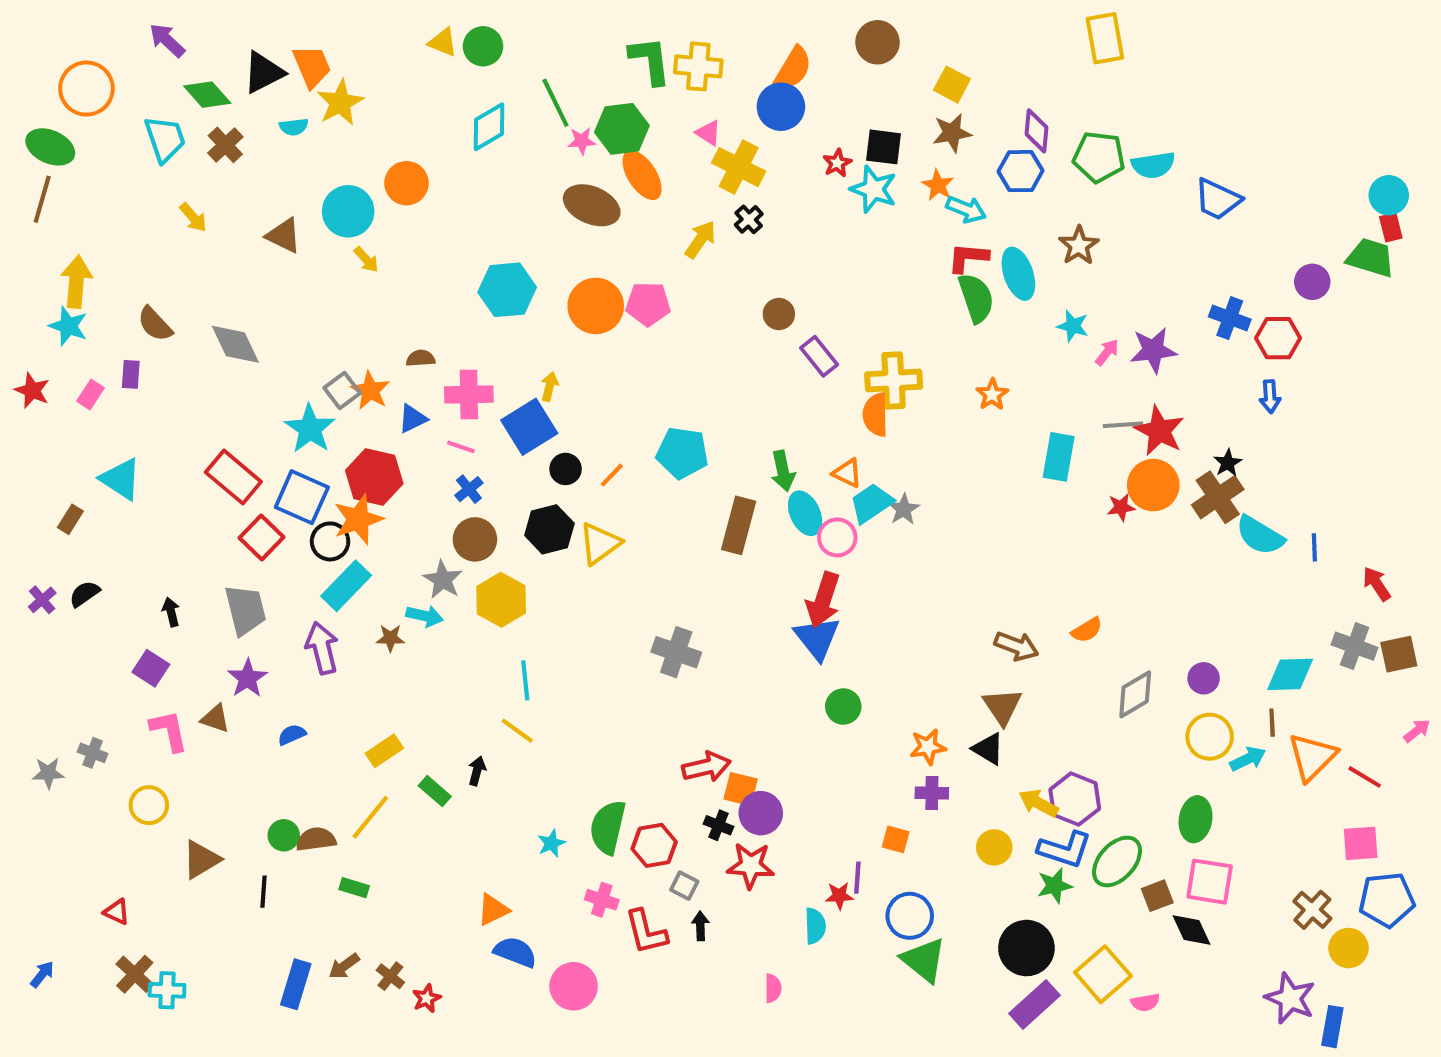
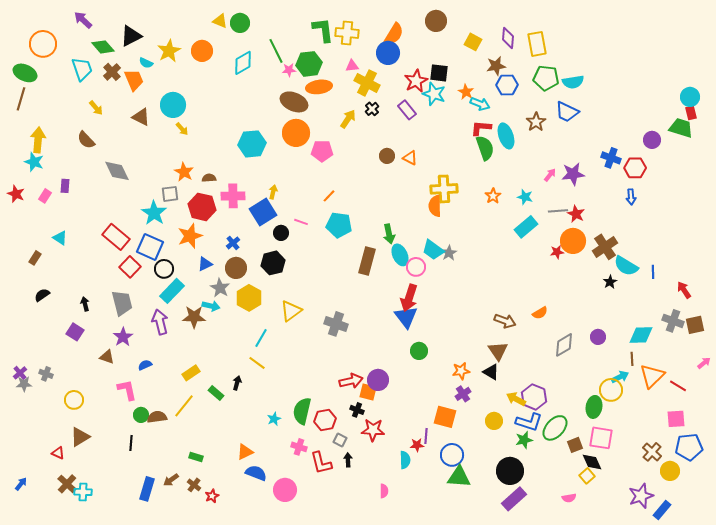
yellow rectangle: (1105, 38) -> (537, 44), moved
orange trapezoid: (312, 66) -> (134, 80), moved
cyan semicircle: (294, 127) -> (146, 63), turned 32
purple diamond: (1037, 131) -> (508, 38), moved
pink triangle: (708, 133) -> (352, 66), turned -40
brown star: (952, 133) -> (496, 66), moved
red star: (837, 163) -> (416, 81), size x1.6
orange ellipse: (642, 175) -> (319, 87), turned -65
orange circle: (407, 183) -> (202, 51), moved
blue trapezoid: (1218, 199) -> (567, 112), moved
orange circle: (596, 306) -> (296, 133), moved
brown semicircle: (155, 324) -> (86, 140), moved
cyan star: (1073, 326) -> (525, 197), moved
purple rectangle: (819, 356) -> (407, 110), moved
gray square: (342, 390) -> (170, 194), turned 30
orange star: (370, 390) -> (184, 172), moved
blue triangle: (413, 419) -> (205, 264), moved
red star: (1159, 431) -> (576, 214), size x0.7
pink line: (461, 447) -> (301, 222), moved
cyan rectangle: (1059, 457) -> (526, 227), turned 40
black star: (1228, 463) -> (610, 282), moved
orange triangle: (847, 473) -> (410, 158), moved
orange line: (612, 475) -> (329, 196), moved
red hexagon: (374, 477) -> (202, 207), moved
cyan triangle: (121, 479) -> (60, 238), size x0.7
cyan trapezoid: (871, 503) -> (433, 250), turned -110
orange star: (358, 519) -> (190, 236), moved
yellow triangle: (600, 543) -> (291, 311), moved
purple cross: (42, 600) -> (20, 373), moved
brown star: (390, 638) -> (194, 317), size x1.6
cyan line: (525, 680) -> (261, 338), turned 36
pink L-shape: (169, 731) -> (127, 390), moved
yellow circle: (1210, 737) -> (611, 390), moved
purple cross: (932, 793) -> (463, 394), turned -35
purple circle: (761, 813) -> (378, 380), moved
orange square: (896, 839) -> (445, 417), size x1.6
brown triangle: (201, 859) -> (80, 437), moved
green rectangle: (354, 888) -> (196, 457), moved
green triangle: (924, 960) -> (459, 477), turned -35
yellow square: (1103, 974) -> (587, 476), moved, size x0.6
purple star: (1290, 998) -> (641, 496), turned 30
blue rectangle: (1332, 1027) -> (662, 510), turned 30

